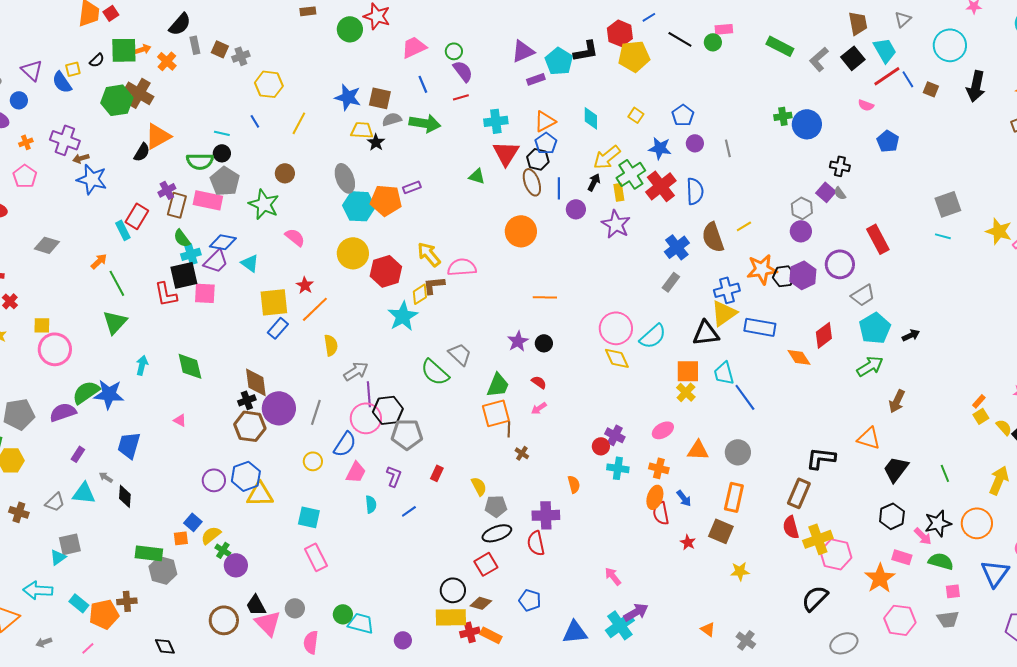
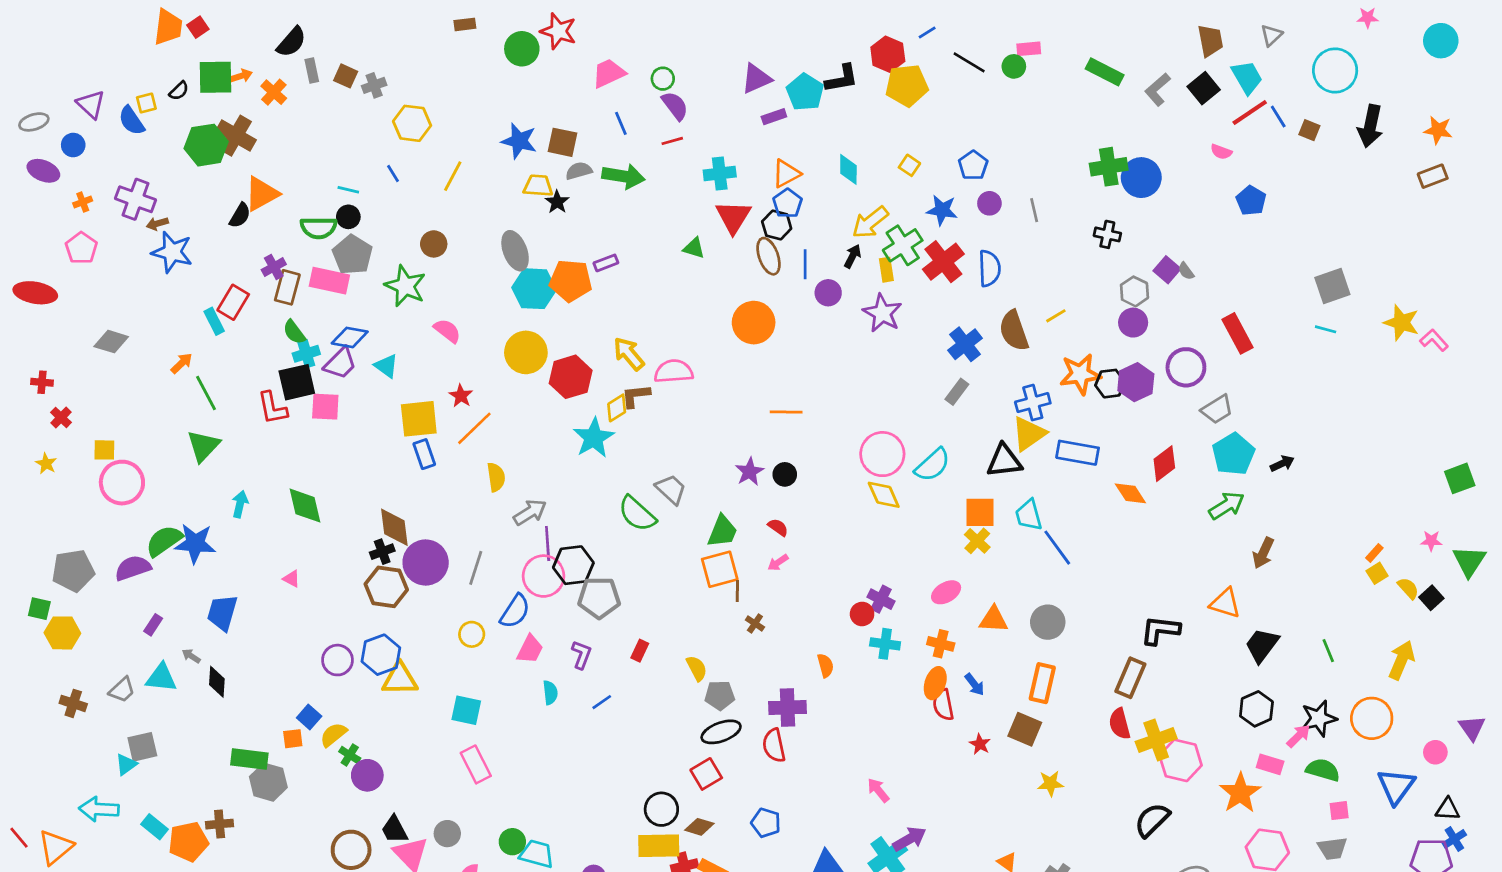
green cross: (783, 116) -> (1109, 167), size x1.5
black cross: (840, 166) -> (1107, 234), moved
blue rectangle: (278, 328) -> (424, 454), turned -60
pink arrow: (923, 536) -> (1298, 736), turned -90

